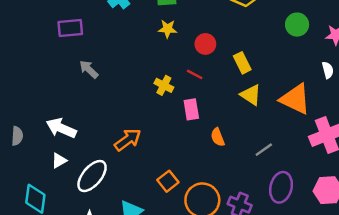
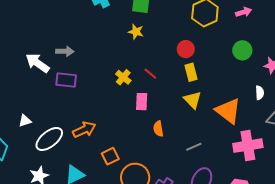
purple rectangle: (70, 28) -> (66, 80), moved
red circle: (205, 44) -> (186, 49), moved
gray arrow: (89, 69) -> (65, 51), turned 126
white arrow: (61, 128) -> (37, 63), moved
orange arrow: (128, 140) -> (84, 130), moved

